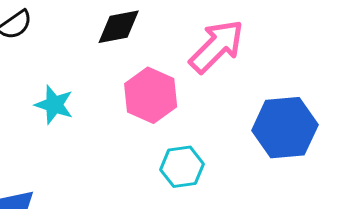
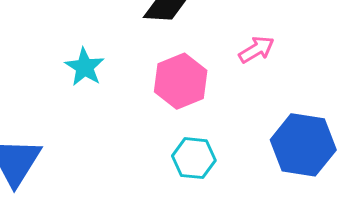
pink arrow: (217, 46) -> (256, 49), size x0.6

